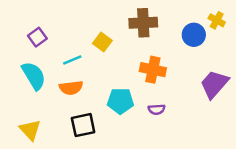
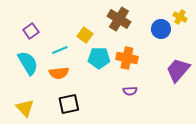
brown cross: (143, 23) -> (119, 19), turned 35
cyan pentagon: (120, 101) -> (99, 58), moved

